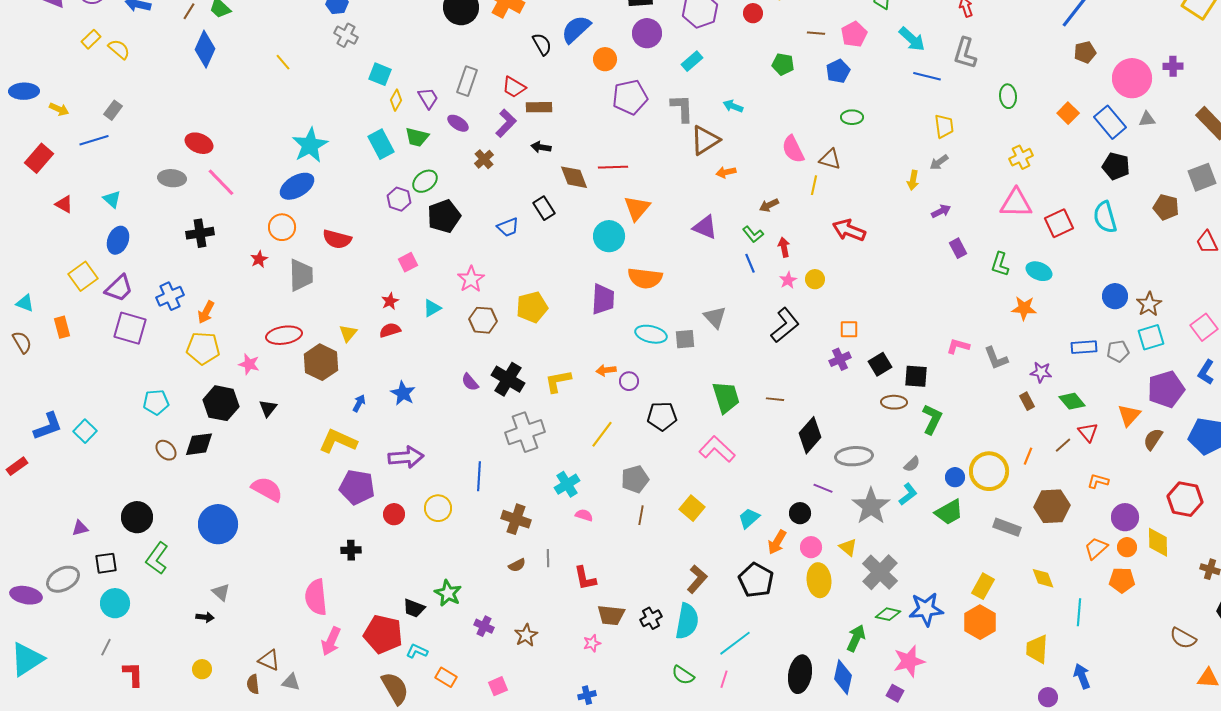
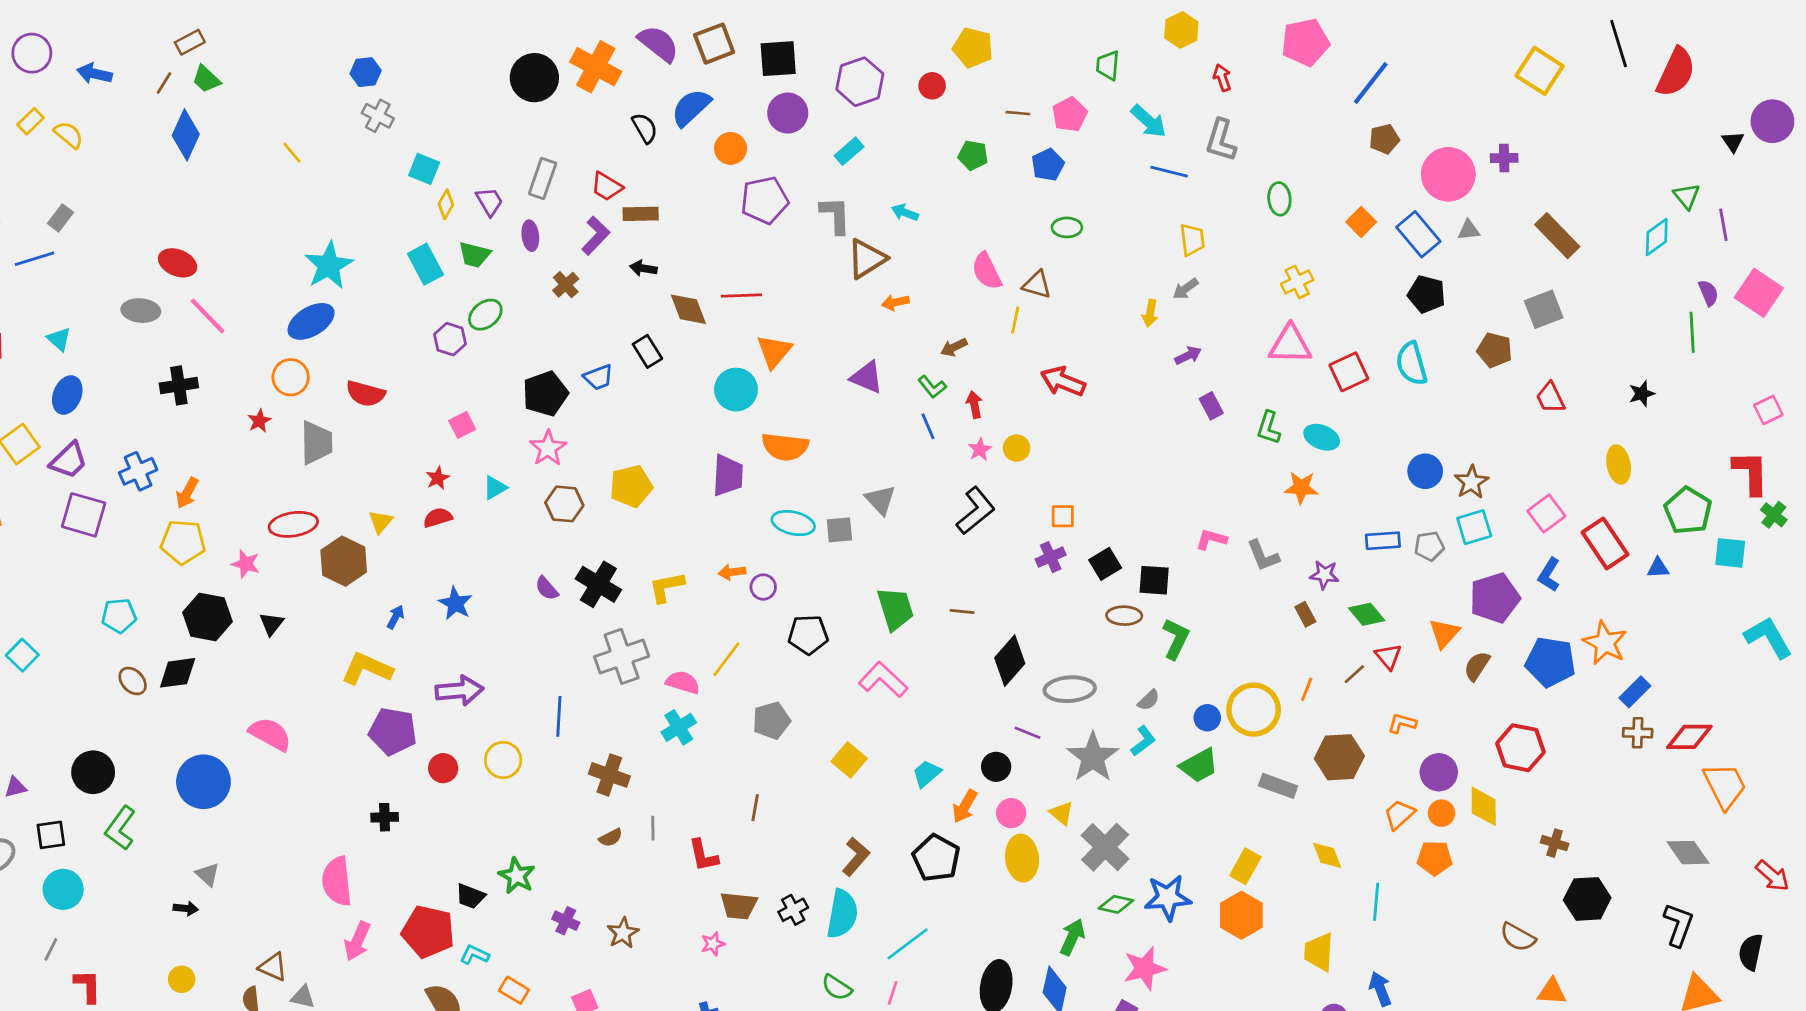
purple ellipse: (458, 123) -> (530, 236), turned 50
black pentagon: (444, 216) -> (545, 394), moved
pink semicircle: (584, 515) -> (683, 682), moved, size x1.4
brown line: (641, 515) -> (755, 808), moved

